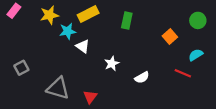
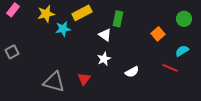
white triangle: (83, 46) -> (105, 35), moved
gray square: (21, 68) -> (12, 52), moved
red triangle: (90, 97) -> (84, 79), moved

